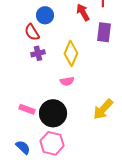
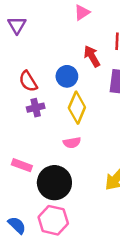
blue circle: (45, 15) -> (67, 76), moved
pink rectangle: (27, 109) -> (22, 165), moved

